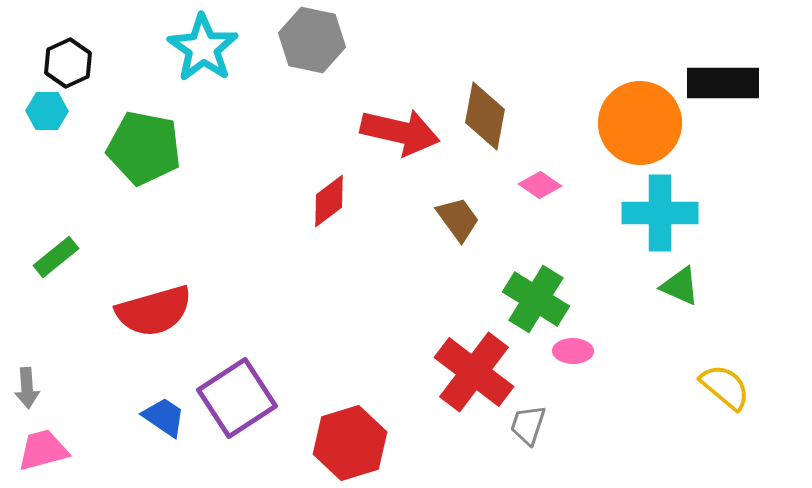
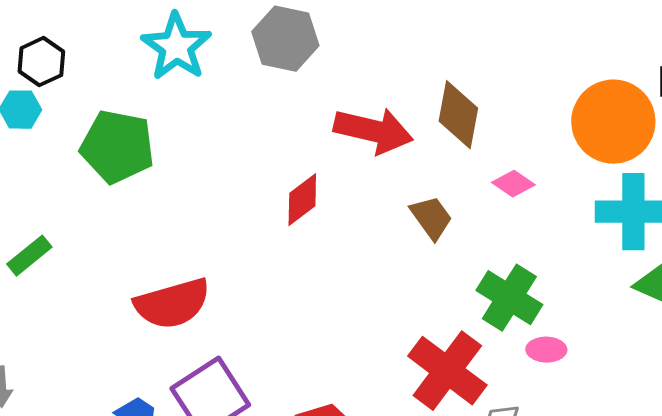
red semicircle: (154, 311) -> (172, 304), moved

